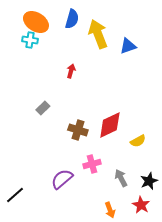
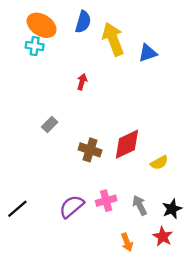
pink cross: (92, 164) -> (106, 201), moved
black line: (15, 195) -> (17, 209), moved

